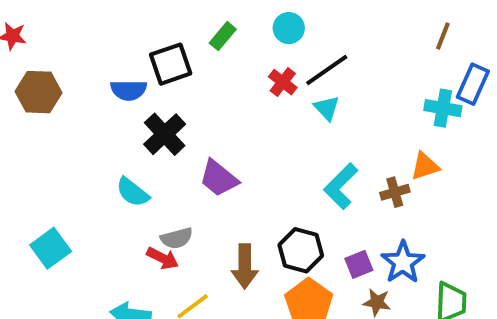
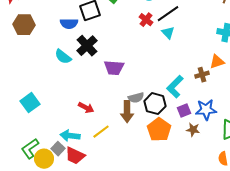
purple trapezoid: (219, 178) -> (114, 68), turned -35
cyan L-shape: (341, 186) -> (175, 87), moved
cyan semicircle: (133, 192) -> (63, 57), moved
gray semicircle: (177, 238) -> (136, 98), moved
blue star: (403, 262) -> (206, 110), turned 30

